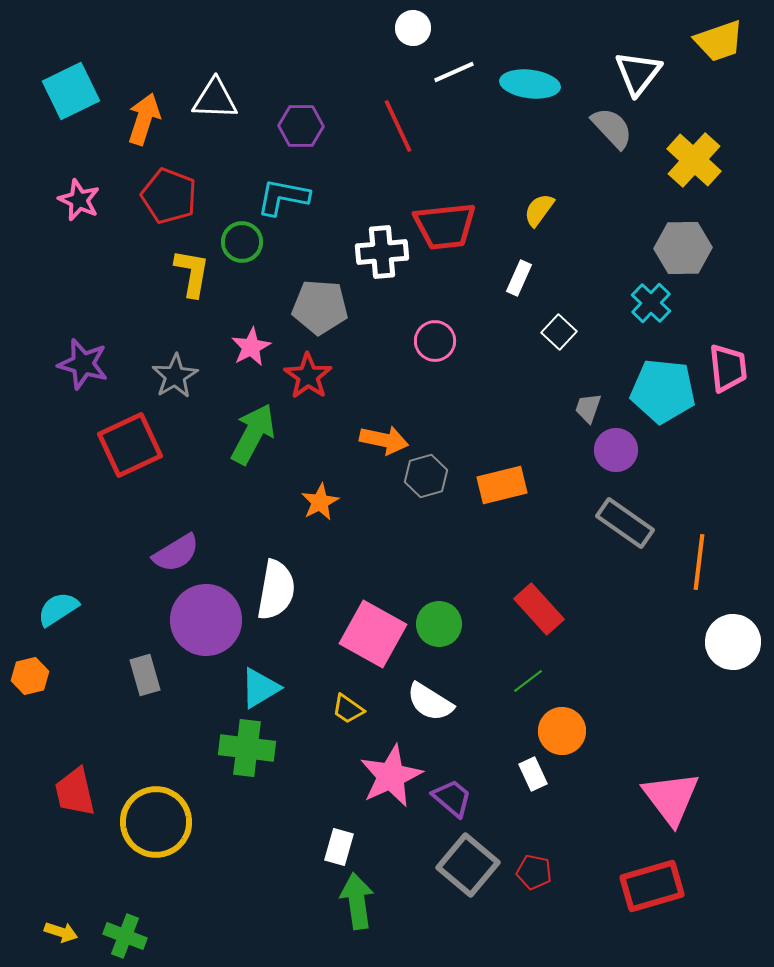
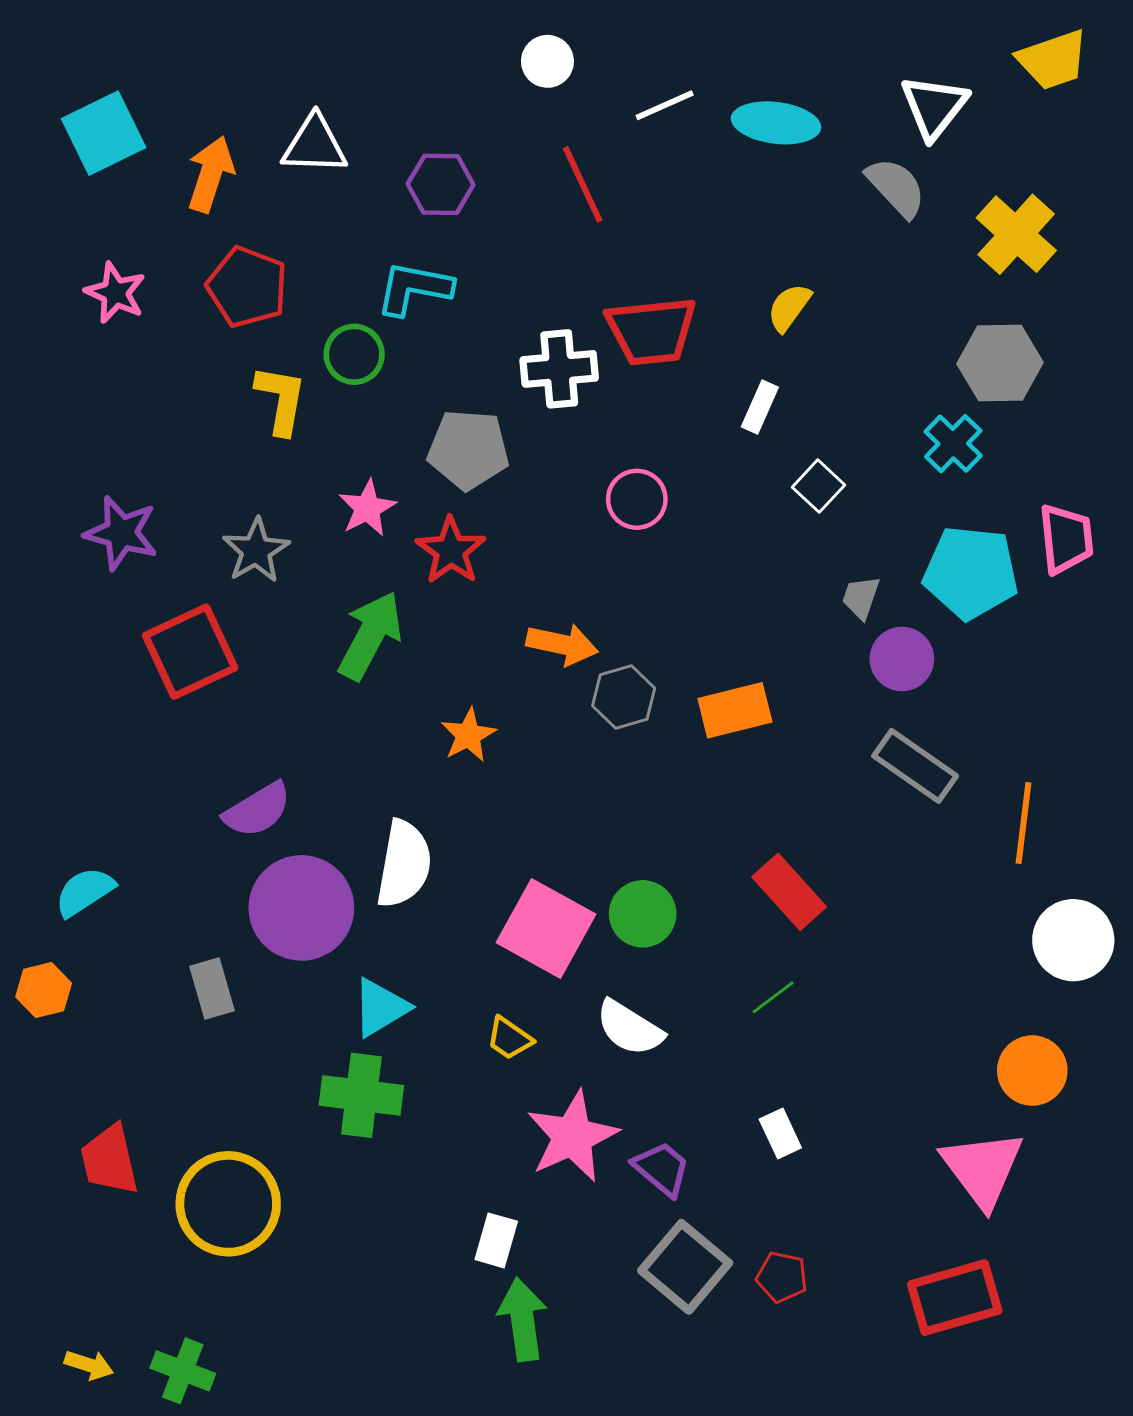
white circle: (413, 28) -> (547, 61), moved
orange circle: (562, 731) -> (1032, 1071), moved

